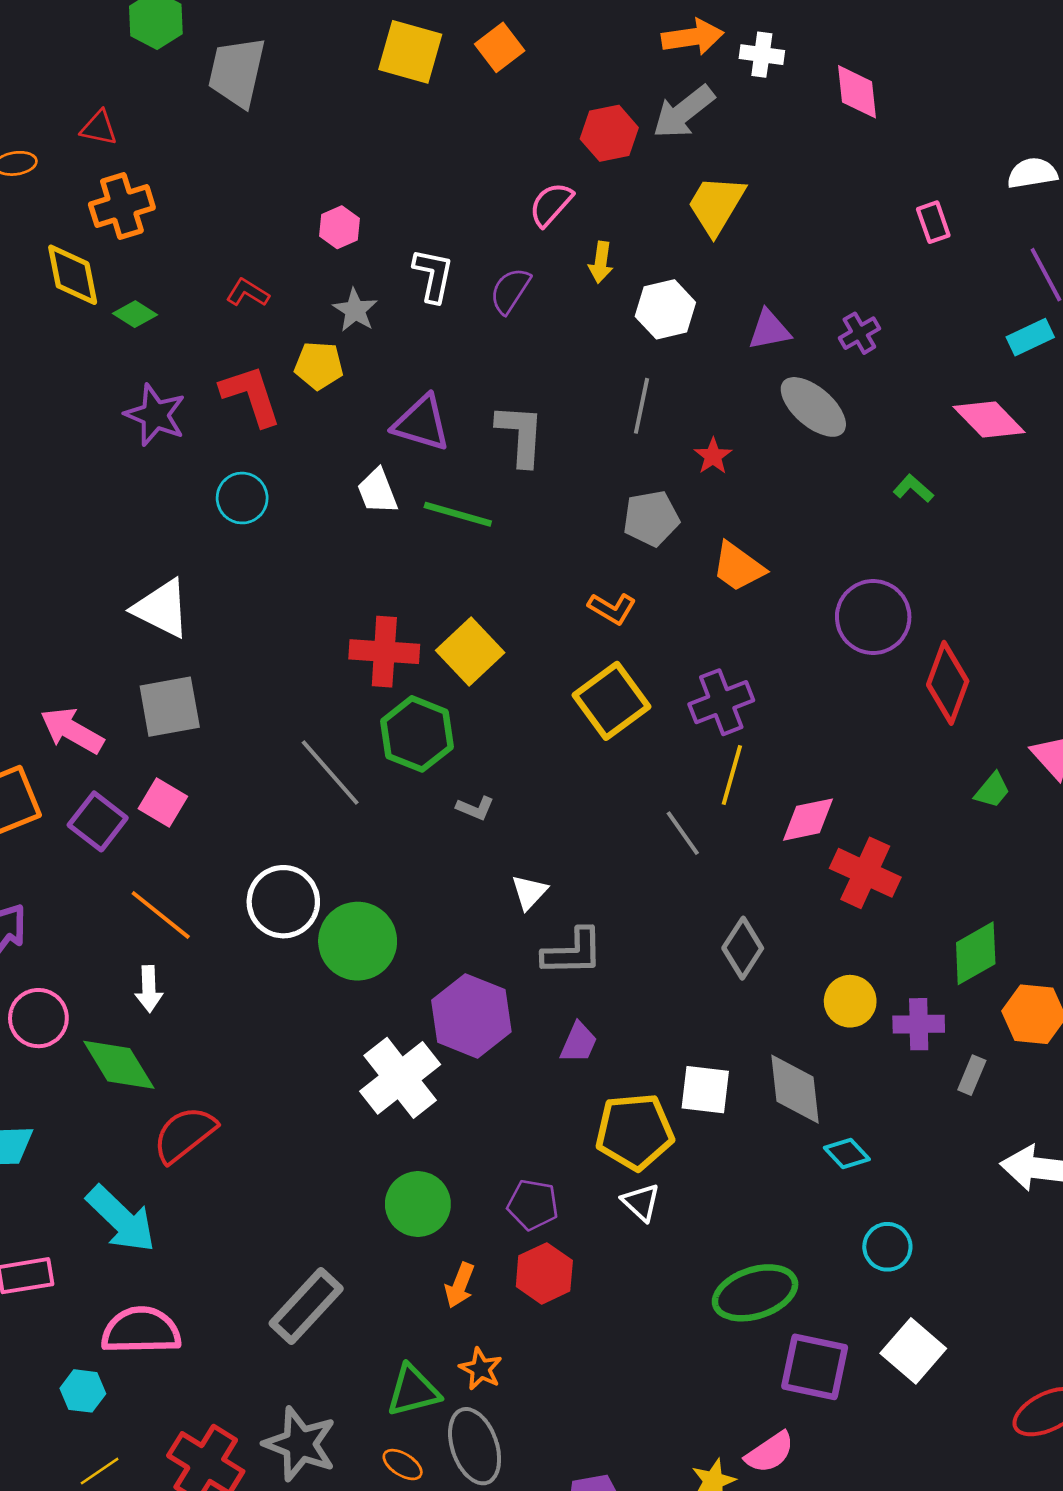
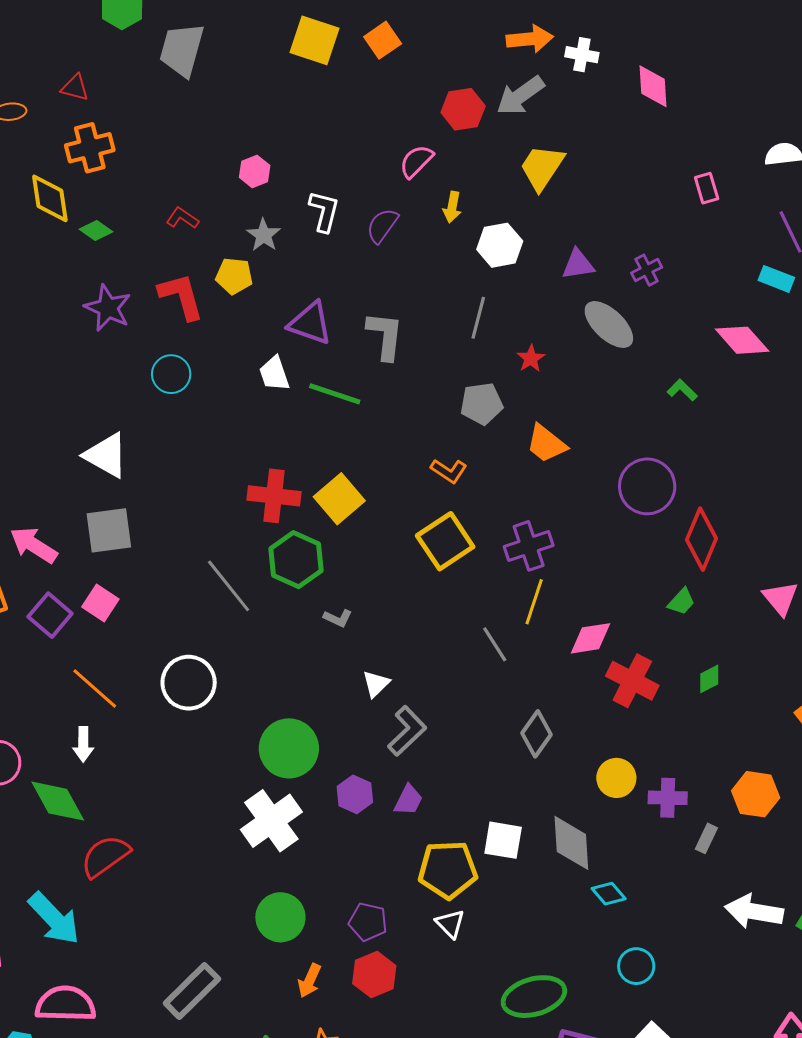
cyan rectangle: (1030, 337) -> (776, 279), turned 44
green trapezoid: (992, 790) -> (681, 602), moved
green circle: (358, 941) -> (289, 748), moved
gray L-shape: (573, 952) -> (407, 731), turned -45
green diamond: (976, 953) -> (709, 679), moved, size x0.6
purple hexagon: (471, 1016) -> (355, 794), moved, size x0.6

